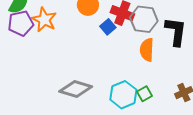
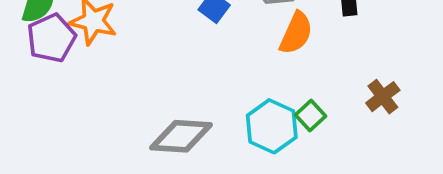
orange semicircle: (147, 50) -> (296, 33), turned -145

